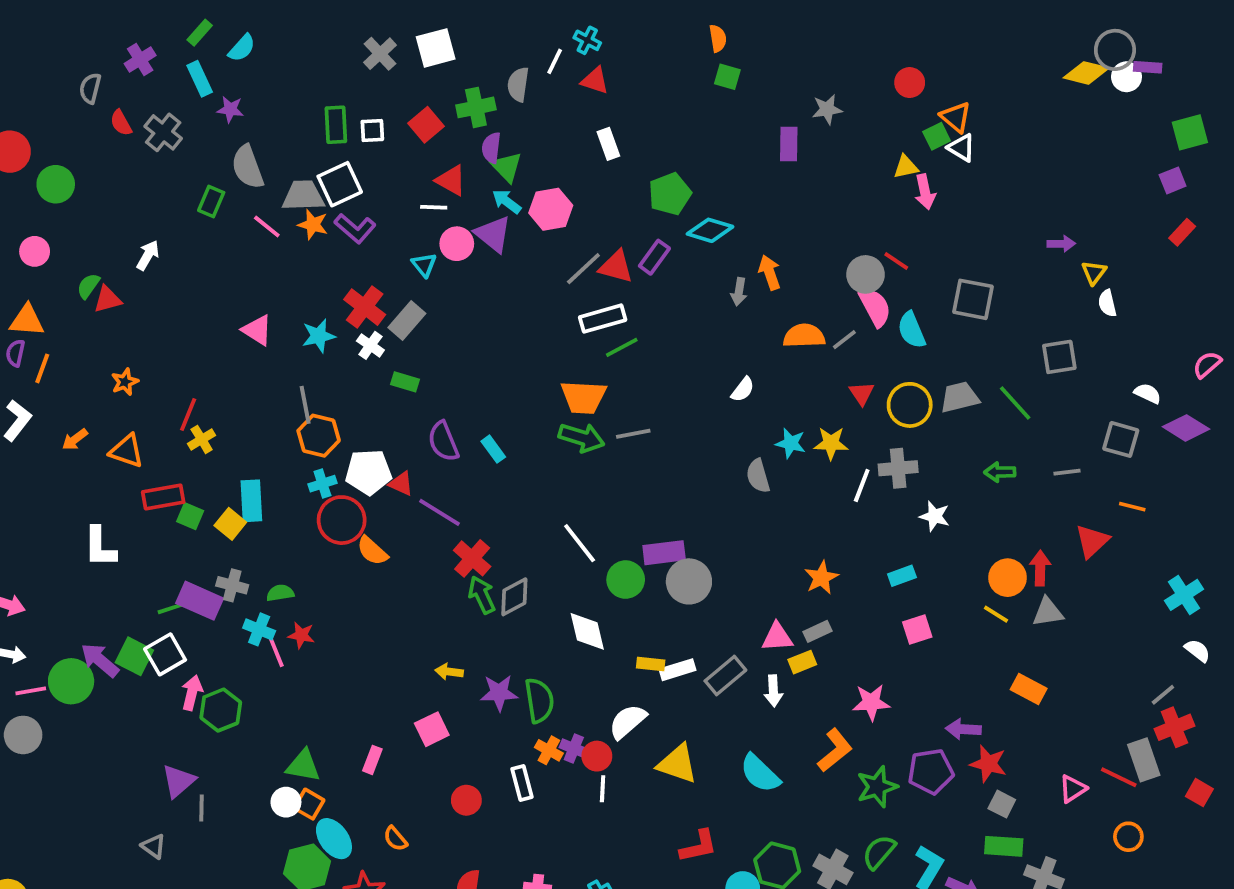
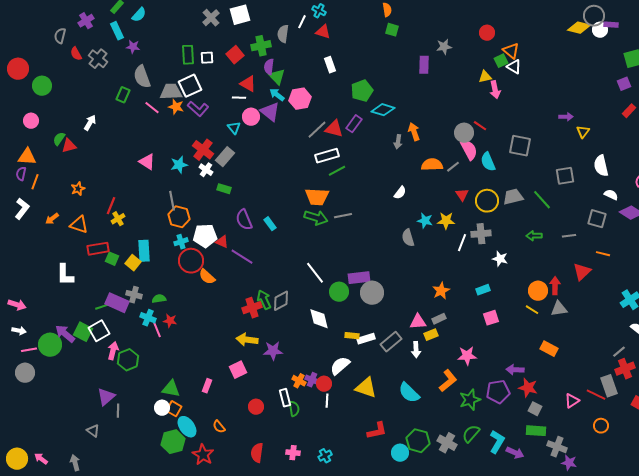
white semicircle: (1107, 303) -> (601, 166), moved, size x1.5
red cross: (472, 558) -> (252, 308), moved, turned 30
yellow arrow: (449, 672) -> (247, 340), size x1.5
green semicircle: (539, 700) -> (294, 409), moved, size x0.7

